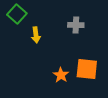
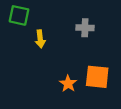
green square: (17, 14) -> (19, 15), turned -30

